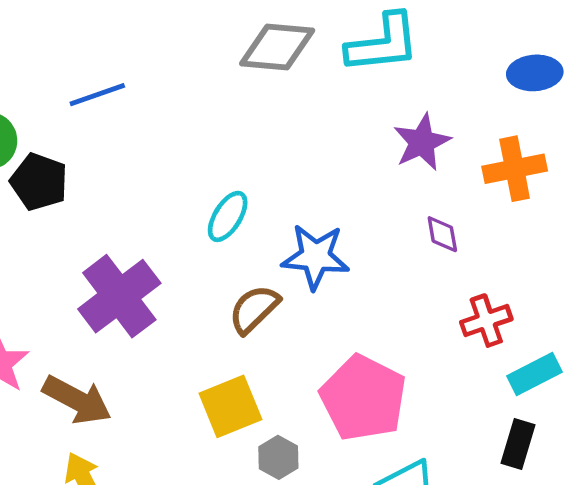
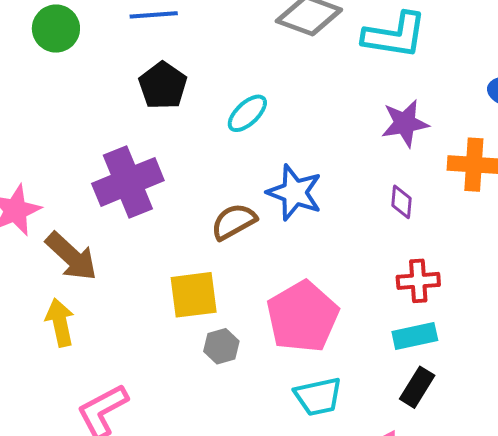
black pentagon: (39, 182) -> (163, 86), moved
cyan ellipse: (228, 216) -> (247, 113), moved
cyan rectangle: (534, 374) -> (415, 336), moved

